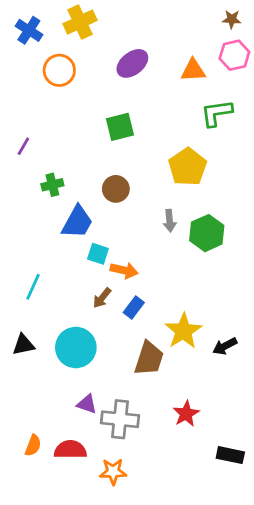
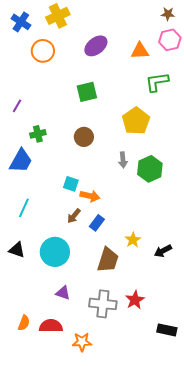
blue trapezoid: (77, 222) -> (21, 161), moved
yellow star: (183, 331) -> (133, 240), size x0.6
black triangle: (23, 345) -> (17, 250), turned 30
gray cross: (120, 419) -> (103, 304), moved

